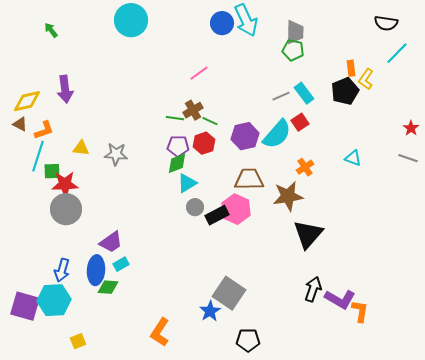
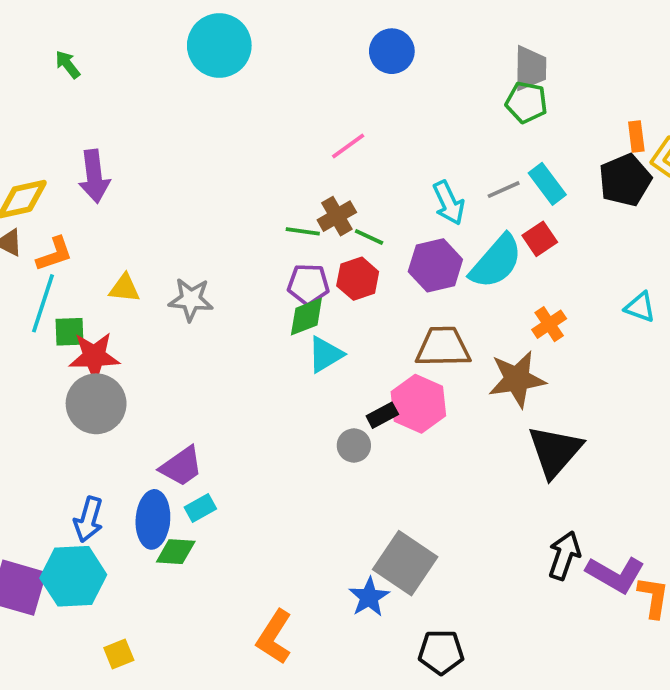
cyan arrow: (246, 20) -> (449, 203), moved, size x0.7
gray circle: (195, 207) -> (354, 445), moved
black rectangle: (217, 215) -> (382, 415), size x0.7

